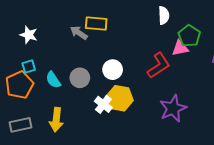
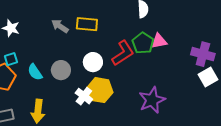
yellow rectangle: (96, 24) -> (87, 24), moved
green pentagon: (189, 36) -> (143, 43), moved
red L-shape: (159, 65) -> (123, 53), moved

